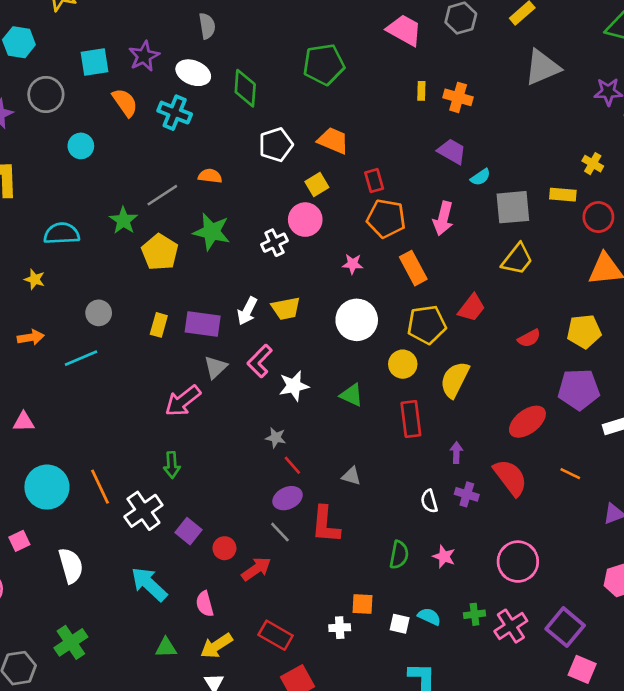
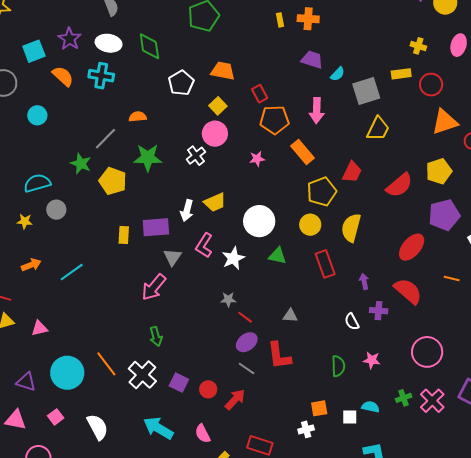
gray circle: (99, 313) -> (56, 210), moved
white circle: (357, 320) -> (259, 221), moved
red semicircle: (529, 338) -> (399, 185), size x1.6

